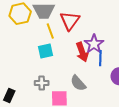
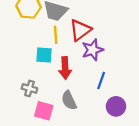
purple star: (94, 44) -> (92, 50), moved
red arrow: (82, 52) -> (65, 68), moved

